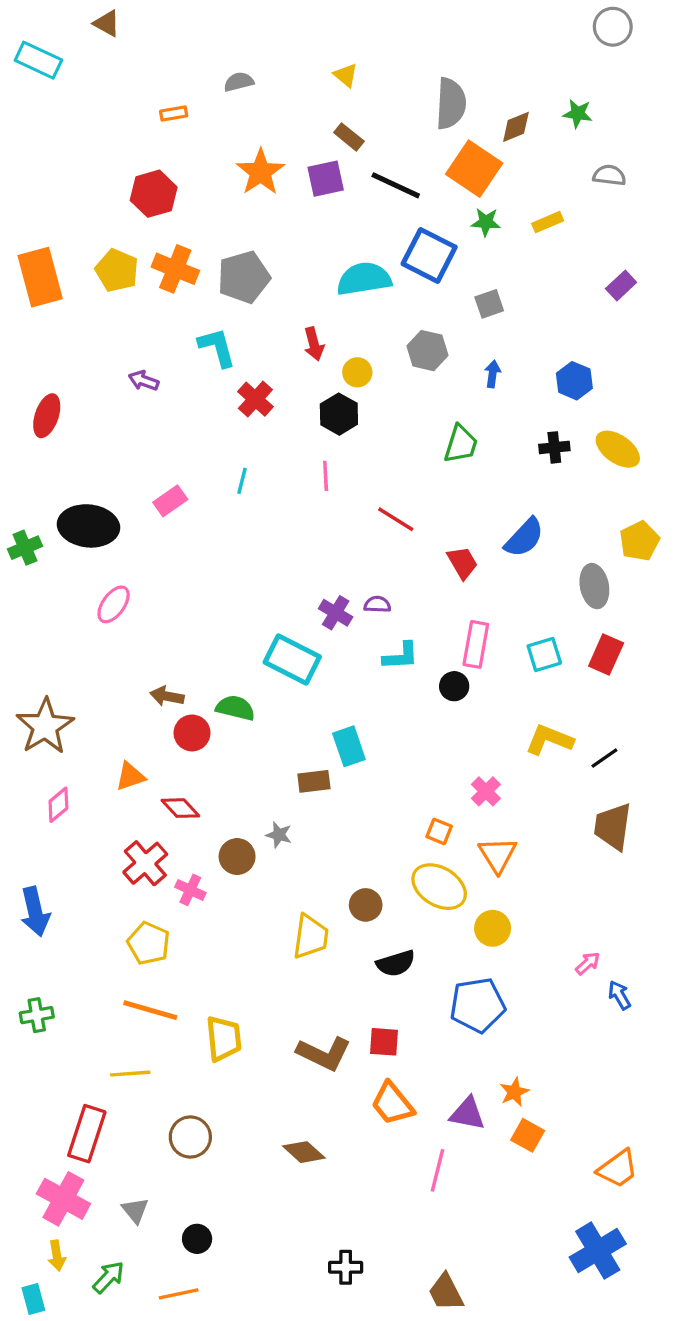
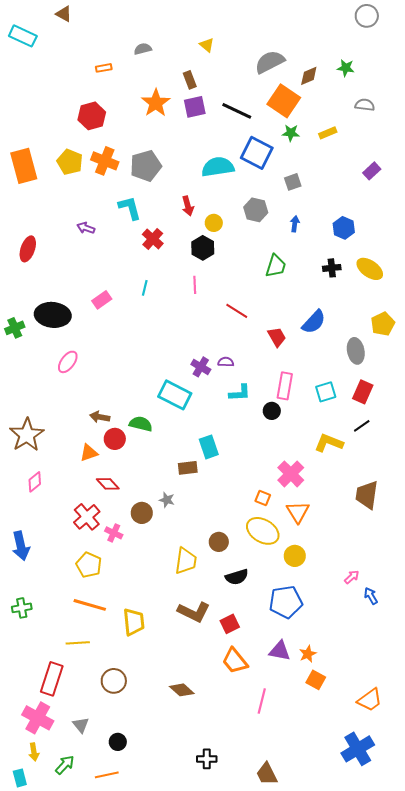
gray semicircle: (451, 104) -> (270, 62), turned -120
brown rectangle: (349, 137) -> (190, 80), moved, turned 30
black line: (604, 758) -> (362, 426), moved
orange triangle: (130, 776) -> (89, 453), moved
pink cross: (486, 791) -> (291, 474), size x1.5
red square: (384, 1042) -> (230, 624), turned -30
brown L-shape: (324, 1054) -> (194, 612), moved
purple triangle: (467, 1114) -> (280, 651), moved

